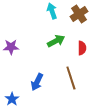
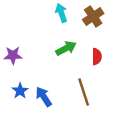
blue arrow: (37, 82) -> (44, 97), turned 120
blue star: (12, 99) -> (20, 91), moved

